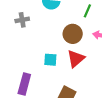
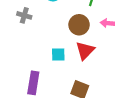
gray cross: (22, 20) -> (24, 15), turned 32

